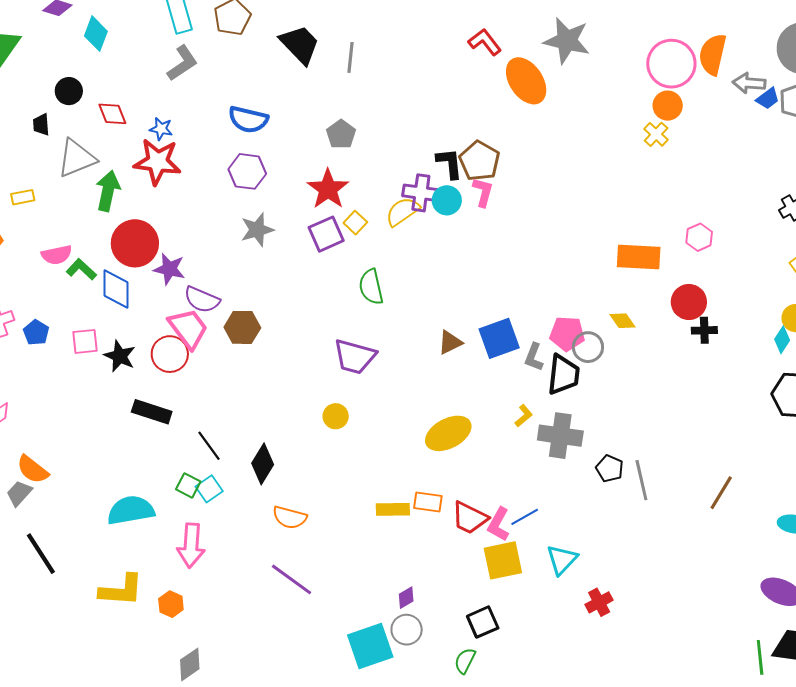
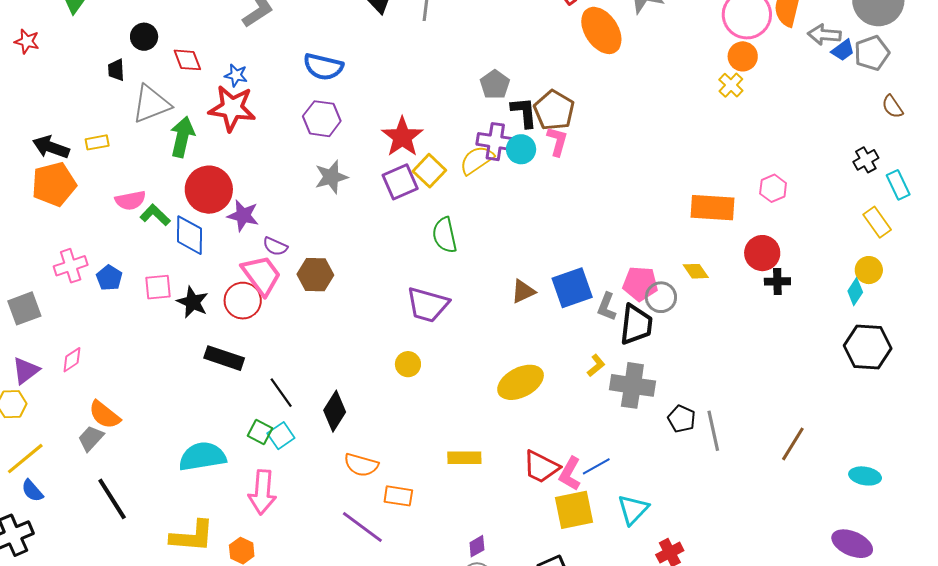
gray pentagon: (341, 134) -> (495, 85), moved
yellow square: (355, 223) -> (429, 171), size x1.4
purple semicircle: (202, 300) -> (275, 246), size x0.7
orange rectangle: (428, 502) -> (398, 496), moved

